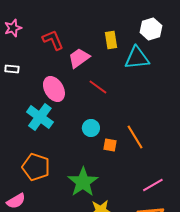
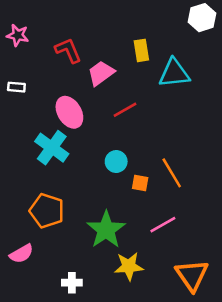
pink star: (13, 28) -> (18, 35), turned 30
white hexagon: (151, 29) -> (202, 18), moved
red line: (98, 87) -> (125, 110), turned -66
pink line: (153, 185) -> (163, 225), moved

